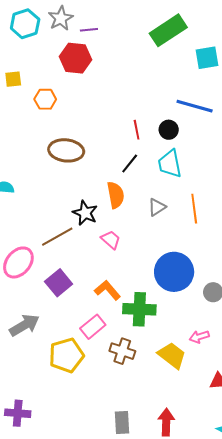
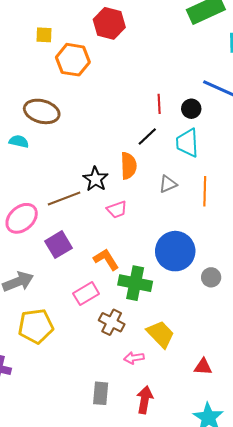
orange hexagon: (45, 99) -> (73, 60), size x1.5
brown ellipse: (66, 150) -> (42, 111), moved
pink trapezoid: (111, 240) -> (117, 210), turned 110
pink arrow: (199, 337) -> (134, 358), moved
yellow pentagon: (66, 355) -> (36, 326), moved

